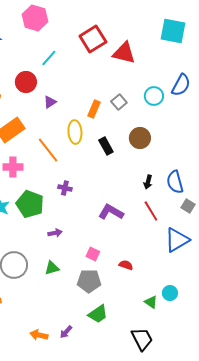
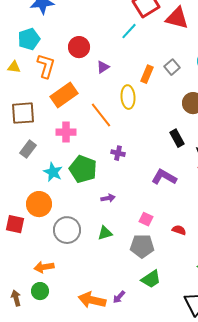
cyan line: (49, 58) -> (129, 31), moved
black rectangle: (106, 146) -> (177, 138), moved
orange arrow: (39, 335) -> (92, 300), size x1.5

